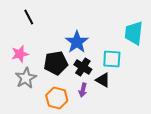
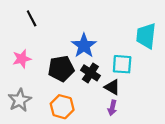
gray star: (26, 78) -> (20, 100), moved
purple arrow: (83, 90) -> (112, 108), moved

